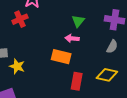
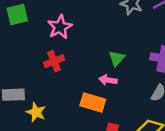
red cross: (20, 19) -> (54, 61), moved

